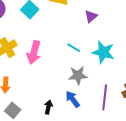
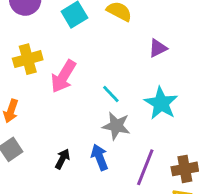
cyan line: (74, 48) -> (111, 94), moved

